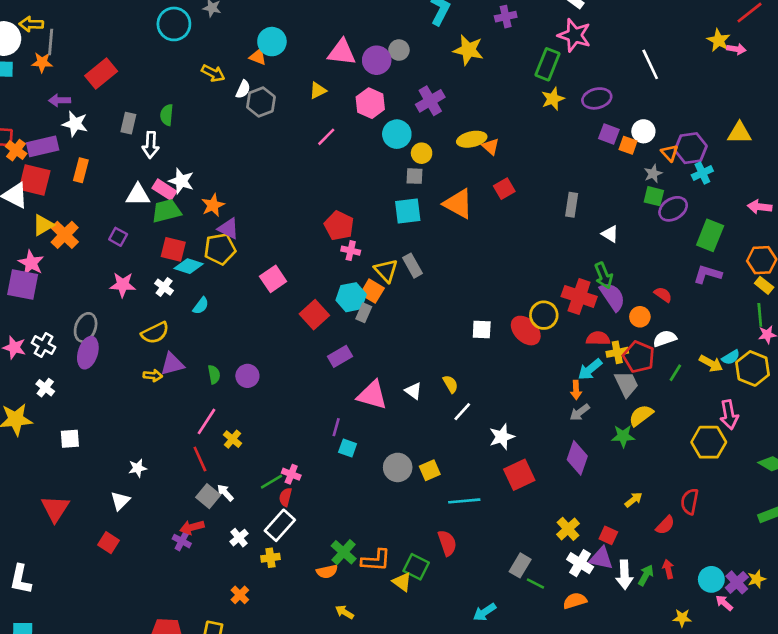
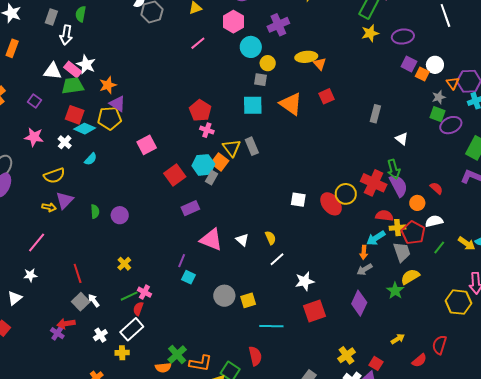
purple triangle: (172, 364) -> (65, 200), turned -36
pink line: (207, 421) -> (37, 242), moved
green star: (623, 436) -> (395, 291), turned 30
yellow cross: (233, 439) -> (124, 264), moved

